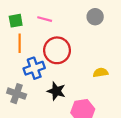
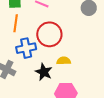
yellow semicircle: (101, 73) -> (64, 61), moved

